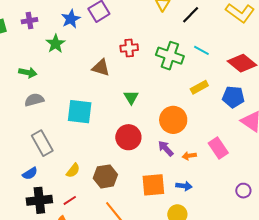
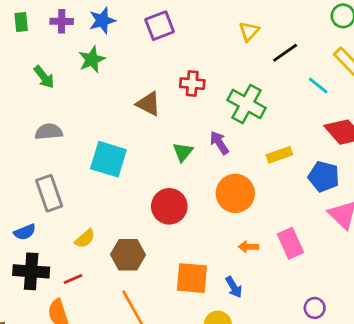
blue star: (71, 19) -> (102, 21), moved
cyan line: (201, 50) -> (318, 86), moved
green arrow: (28, 72) -> (44, 77), moved, turned 30
purple arrow: (166, 148) -> (219, 143), moved
blue arrow: (184, 186) -> (234, 287), turned 42

